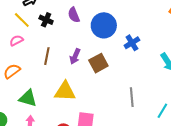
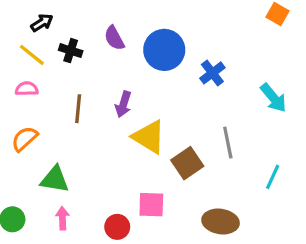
pink semicircle: (16, 41) -> (27, 89), turned 32
brown square: (98, 63) -> (187, 163), moved
yellow triangle: (65, 91) -> (149, 137), moved, turned 35
gray line: (132, 97) -> (228, 143), moved

